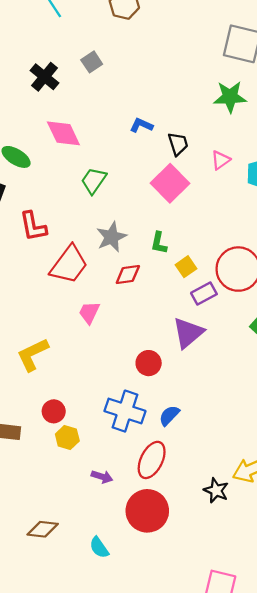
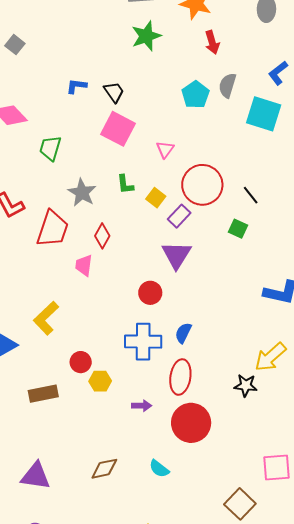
pink triangle: (221, 160) -> (165, 149), moved
red diamond: (128, 274) -> (102, 236), moved, turned -35

